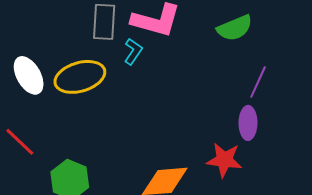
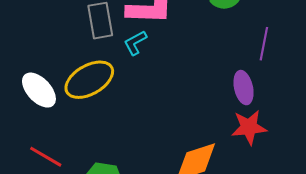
cyan L-shape: (133, 51) -> (135, 43), turned -140
purple ellipse: (248, 123) -> (244, 88), moved

